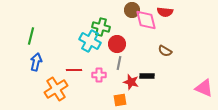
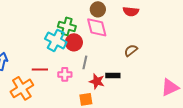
pink diamond: (146, 20) -> (97, 27), moved
red circle: (117, 44) -> (74, 42), moved
brown semicircle: (165, 51) -> (131, 50), turned 112
pink triangle: (204, 88) -> (170, 87), turned -48

